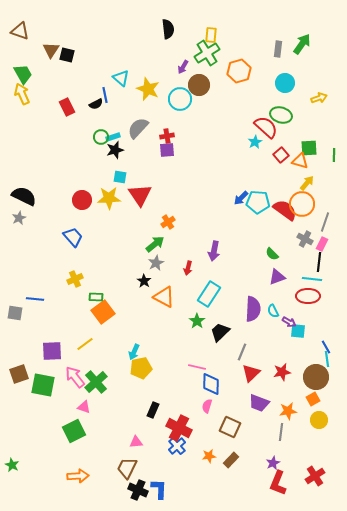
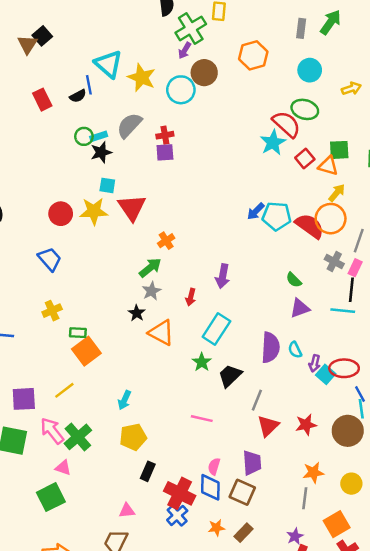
brown triangle: (51, 50) -> (28, 44), moved
green cross: (207, 53) -> (191, 28), moved
black square: (67, 55) -> (42, 36), turned 35
cyan triangle: (121, 78) -> (108, 64), size x1.4
cyan star: (255, 142) -> (273, 143), size x1.5
red ellipse: (308, 296) -> (344, 368), moved
purple arrow: (289, 322) -> (315, 363), turned 72
cyan square: (298, 331) -> (326, 374), turned 35
yellow pentagon: (141, 368) -> (133, 437), moved
blue diamond: (211, 384) -> (210, 487), moved
orange square: (313, 399) -> (337, 524), moved, size x1.5
purple trapezoid: (259, 403) -> (252, 463), moved, turned -115

